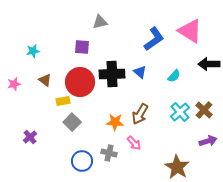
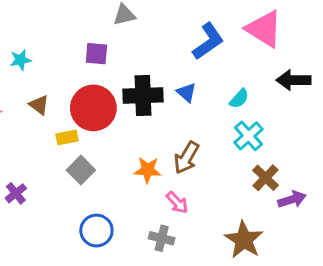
brown cross: (204, 110) -> (266, 178), moved
cyan cross: (180, 112) -> (249, 136), moved
gray cross: (109, 153) -> (162, 238), moved

